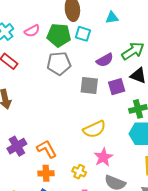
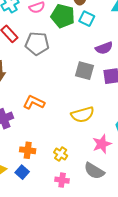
gray pentagon: (59, 63) -> (37, 43), moved
orange L-shape: (47, 149) -> (34, 102), moved, turned -45
pink star: (103, 157) -> (102, 144), moved

